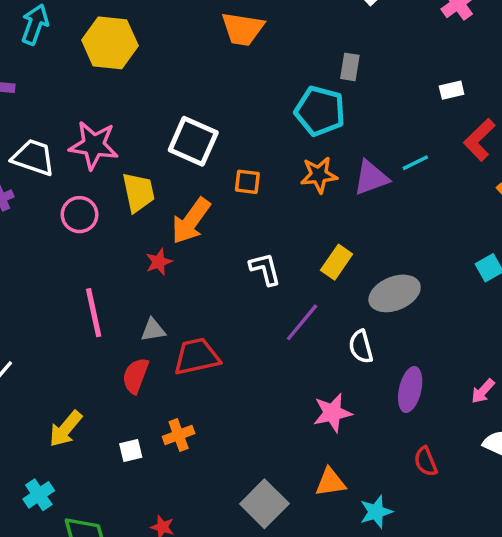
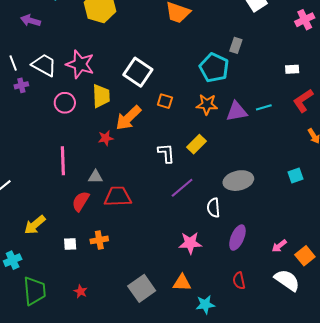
yellow rectangle: (337, 262) -> (197, 144), moved

